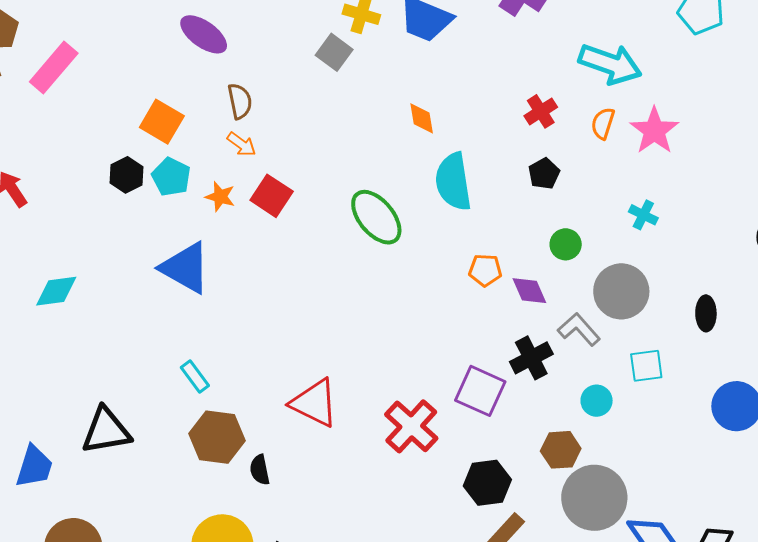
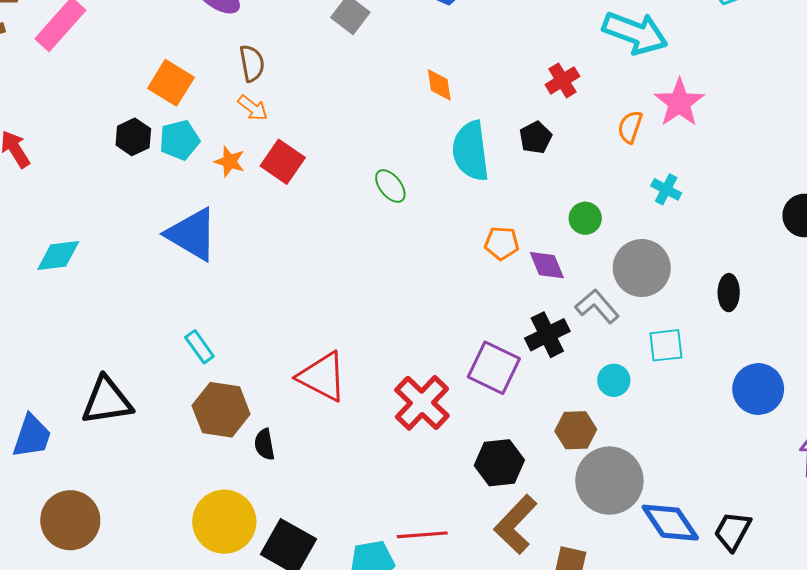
orange semicircle: (603, 123) -> (630, 127), moved
black pentagon: (544, 174) -> (536, 138), moved
cyan pentagon: (171, 177) -> (179, 140), turned 30
green ellipse: (376, 217) -> (390, 186), size x0.6

